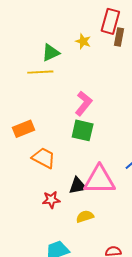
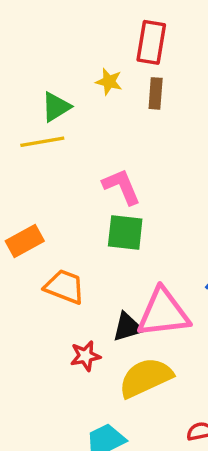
brown rectangle: (119, 37) -> (156, 93), moved
pink L-shape: (84, 103) -> (122, 187), turned -55
yellow semicircle: (85, 216) -> (146, 378), size x1.8

